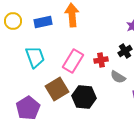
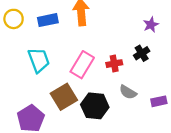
gray semicircle: (118, 77) -> (128, 92), moved

